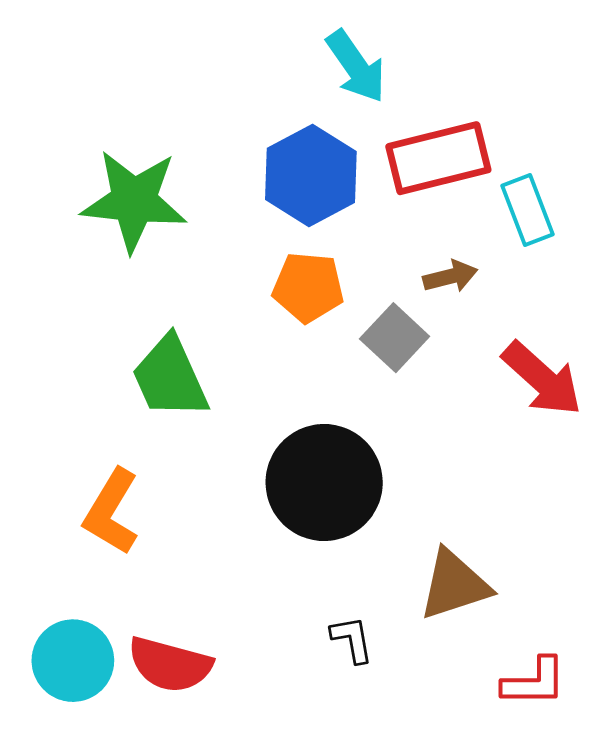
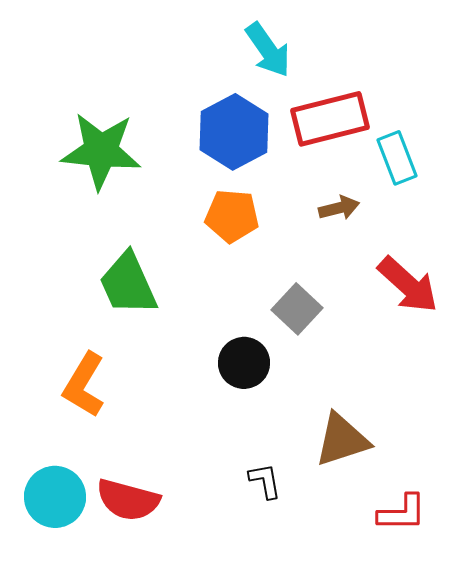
gray square: (395, 338) -> (297, 309), moved
black circle: (324, 482) -> (244, 363), size x0.6

